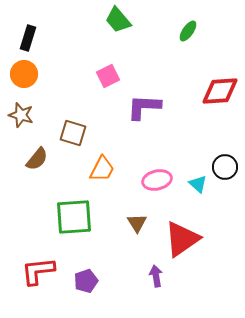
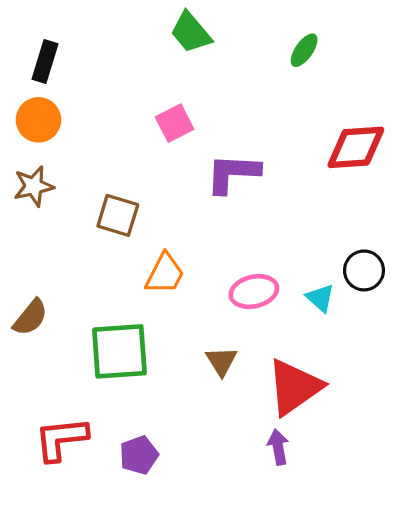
brown star: (21, 115) -> (34, 186), turned -30
brown semicircle: (37, 159) -> (30, 317), moved
purple arrow: (156, 276) -> (278, 447), moved

